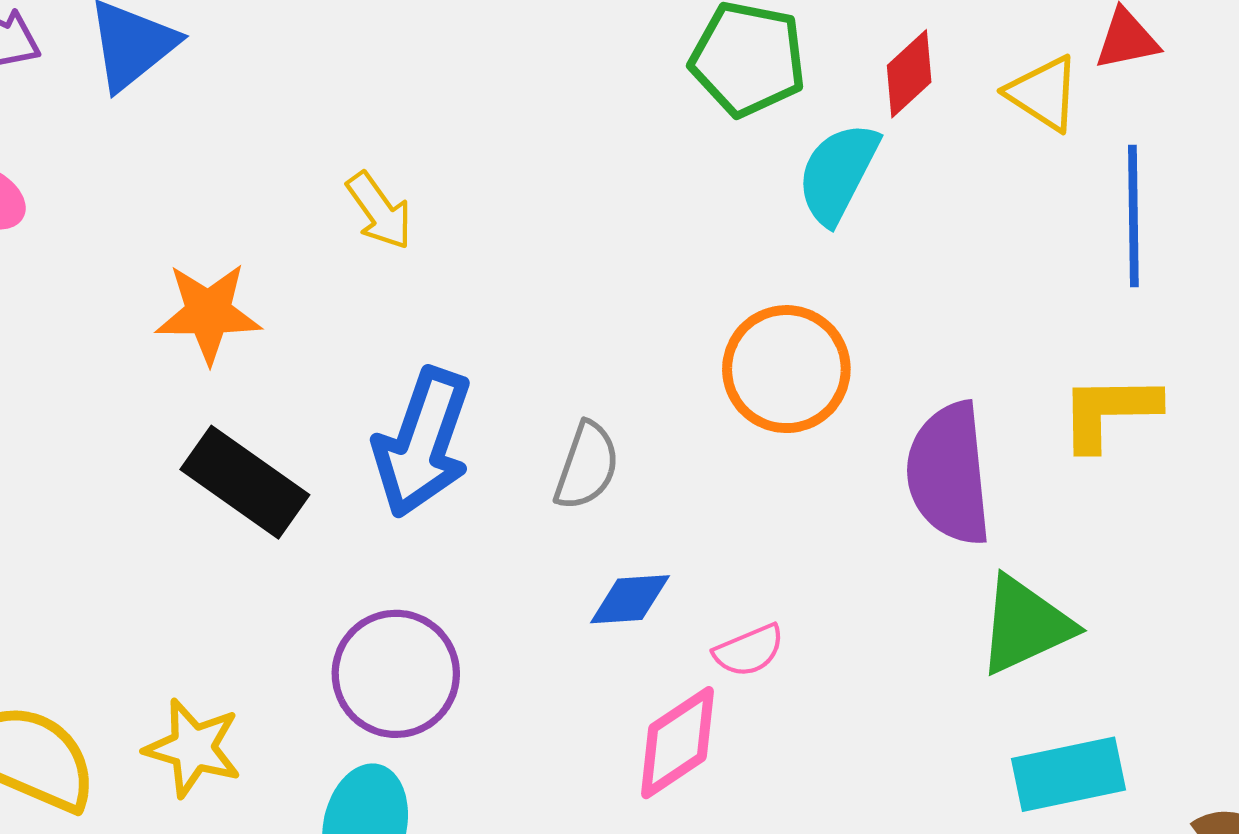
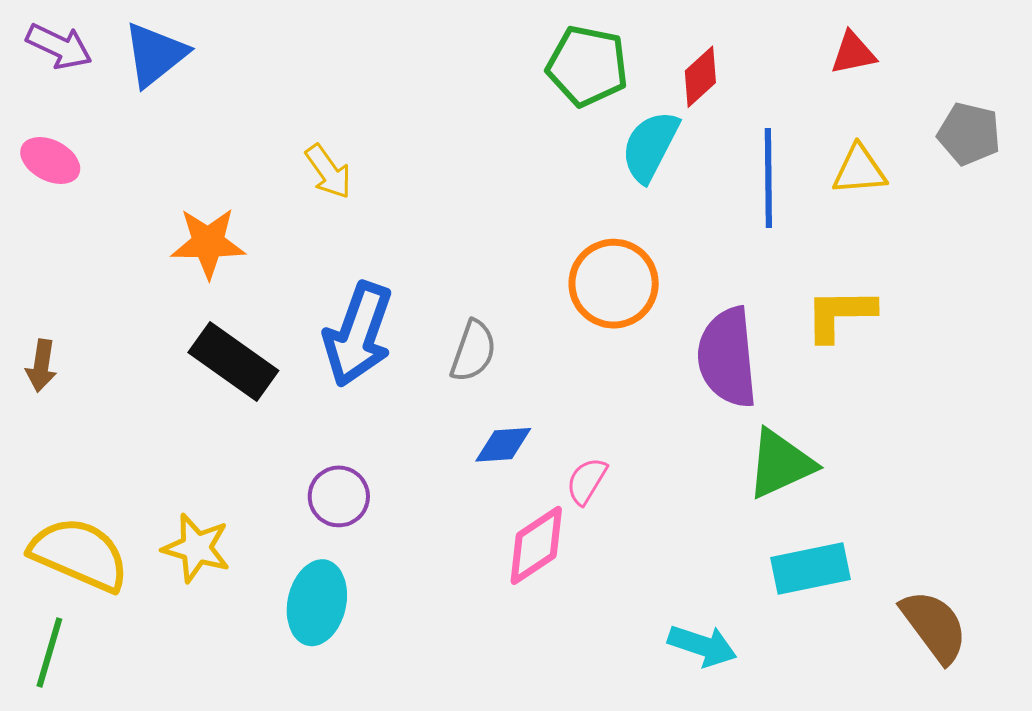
yellow triangle: (1043, 93) -> (859, 170), moved, turned -38
blue line: (1133, 216) -> (768, 178), moved
pink semicircle: (749, 650) -> (587, 481), turned 144
purple circle: (396, 674) -> (339, 496), size x0.7

